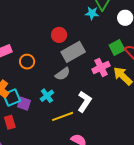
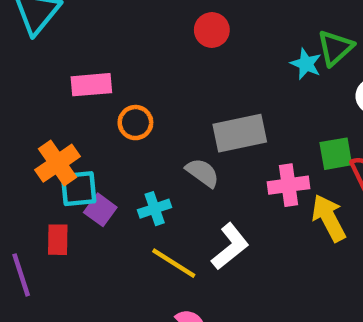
red circle: (59, 35) -> (212, 30), moved
gray semicircle: (63, 74) -> (203, 173), turned -126
yellow line: (63, 116) -> (174, 263), turned 35

